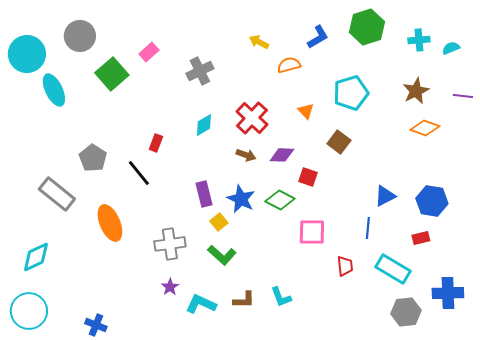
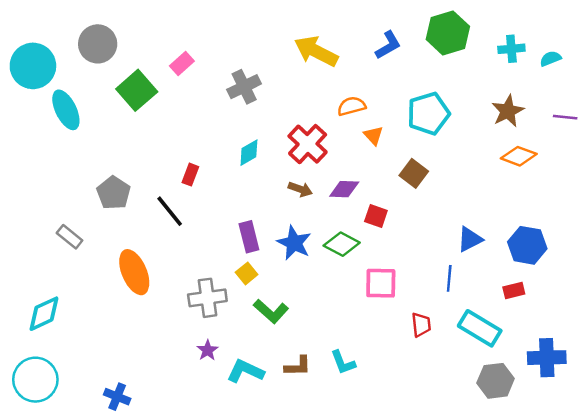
yellow arrow: (259, 42) -> (316, 51), size x1.8
orange semicircle: (289, 65) -> (351, 106), moved
gray rectangle: (57, 194) -> (70, 237), size x0.6
yellow square: (219, 222) -> (247, 273), moved

